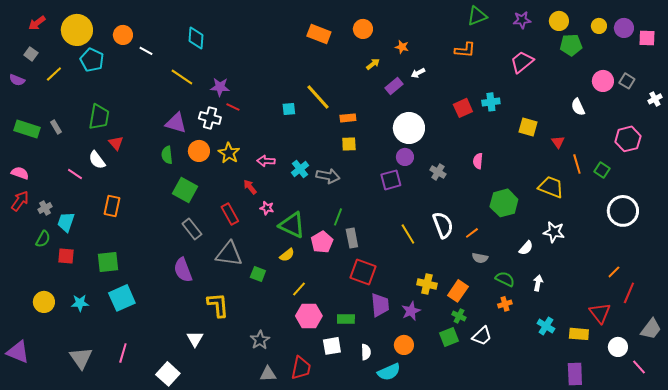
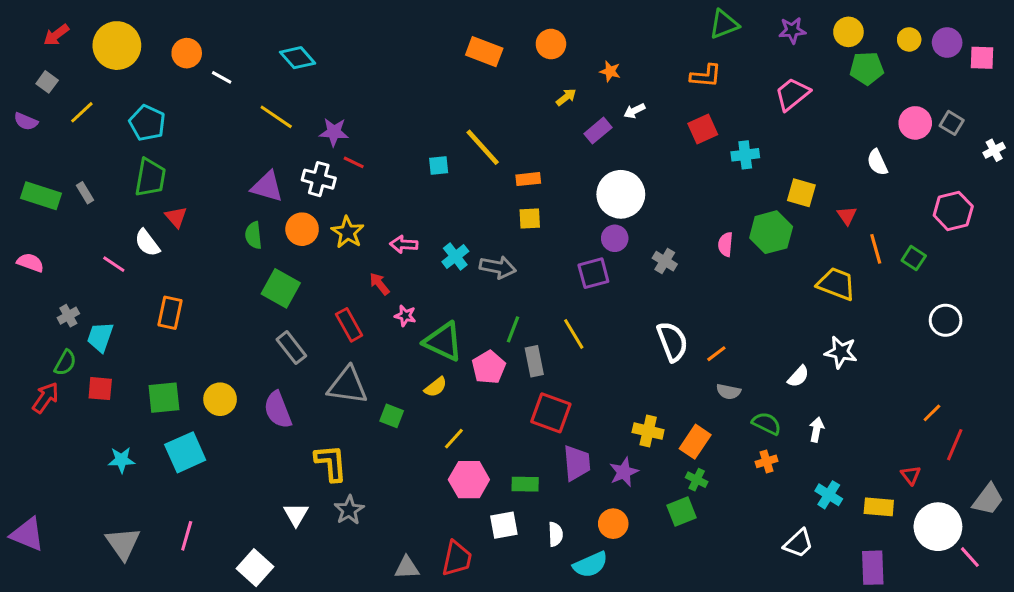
cyan diamond: (196, 38) -> (297, 58), turned -45
cyan pentagon: (92, 60) -> (147, 123), moved
red square: (463, 108) -> (703, 129), moved
red arrow: (20, 201) -> (46, 398), moved
green hexagon: (504, 203) -> (771, 232), moved
white circle: (623, 211) -> (946, 320), size x0.7
yellow line: (408, 234) -> (574, 334), moved
yellow circle: (44, 302) -> (220, 399), moved
red triangle: (600, 313) -> (911, 475), size x0.6
white trapezoid: (482, 336) -> (798, 543), moved
gray star: (260, 340) -> (349, 510), moved
white circle: (618, 347) -> (938, 527), size x1.6

